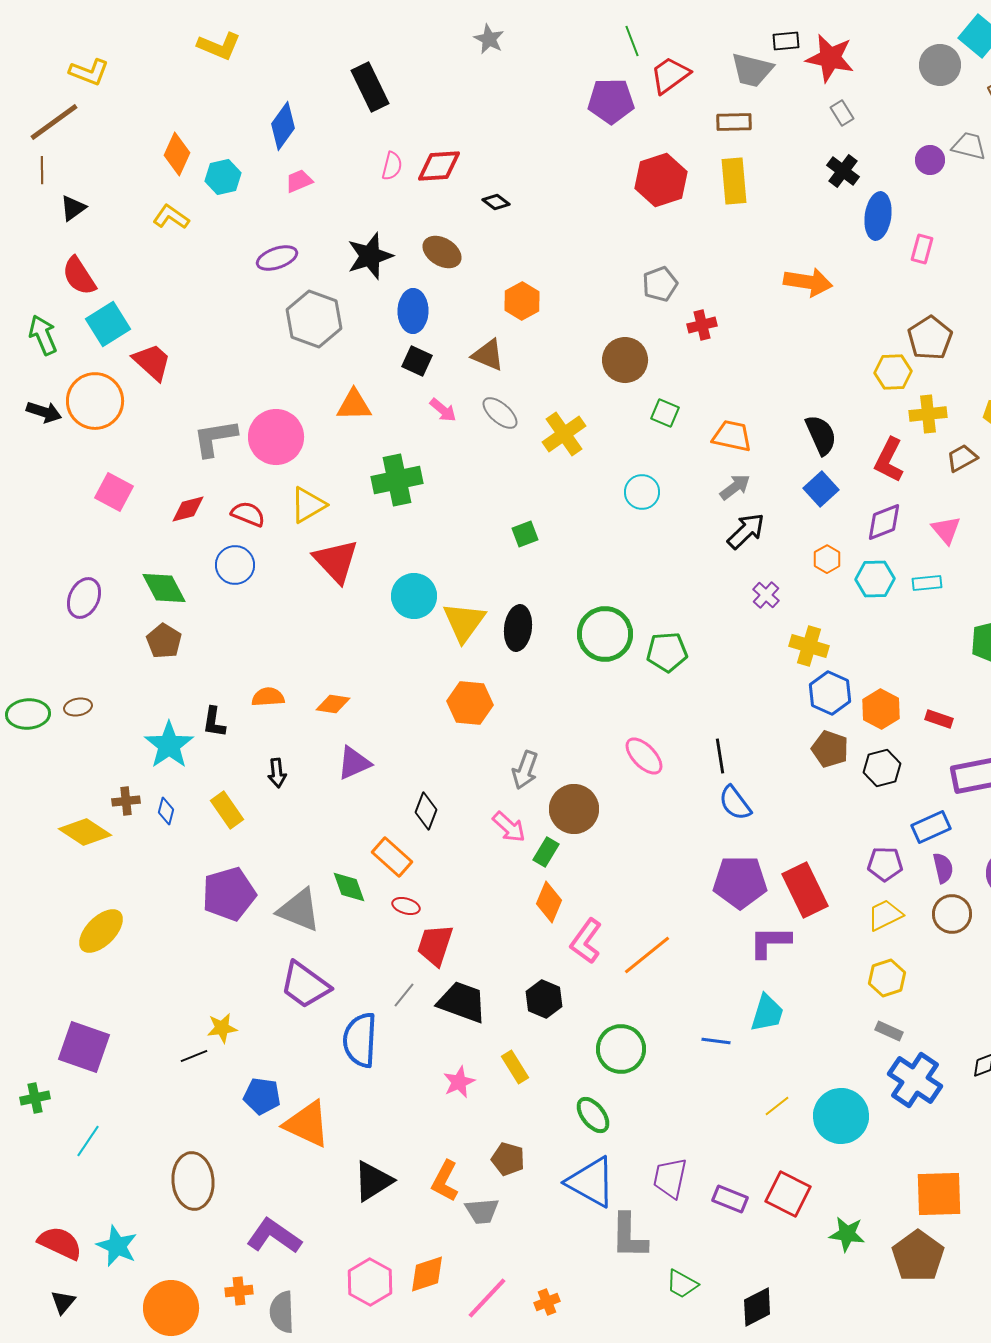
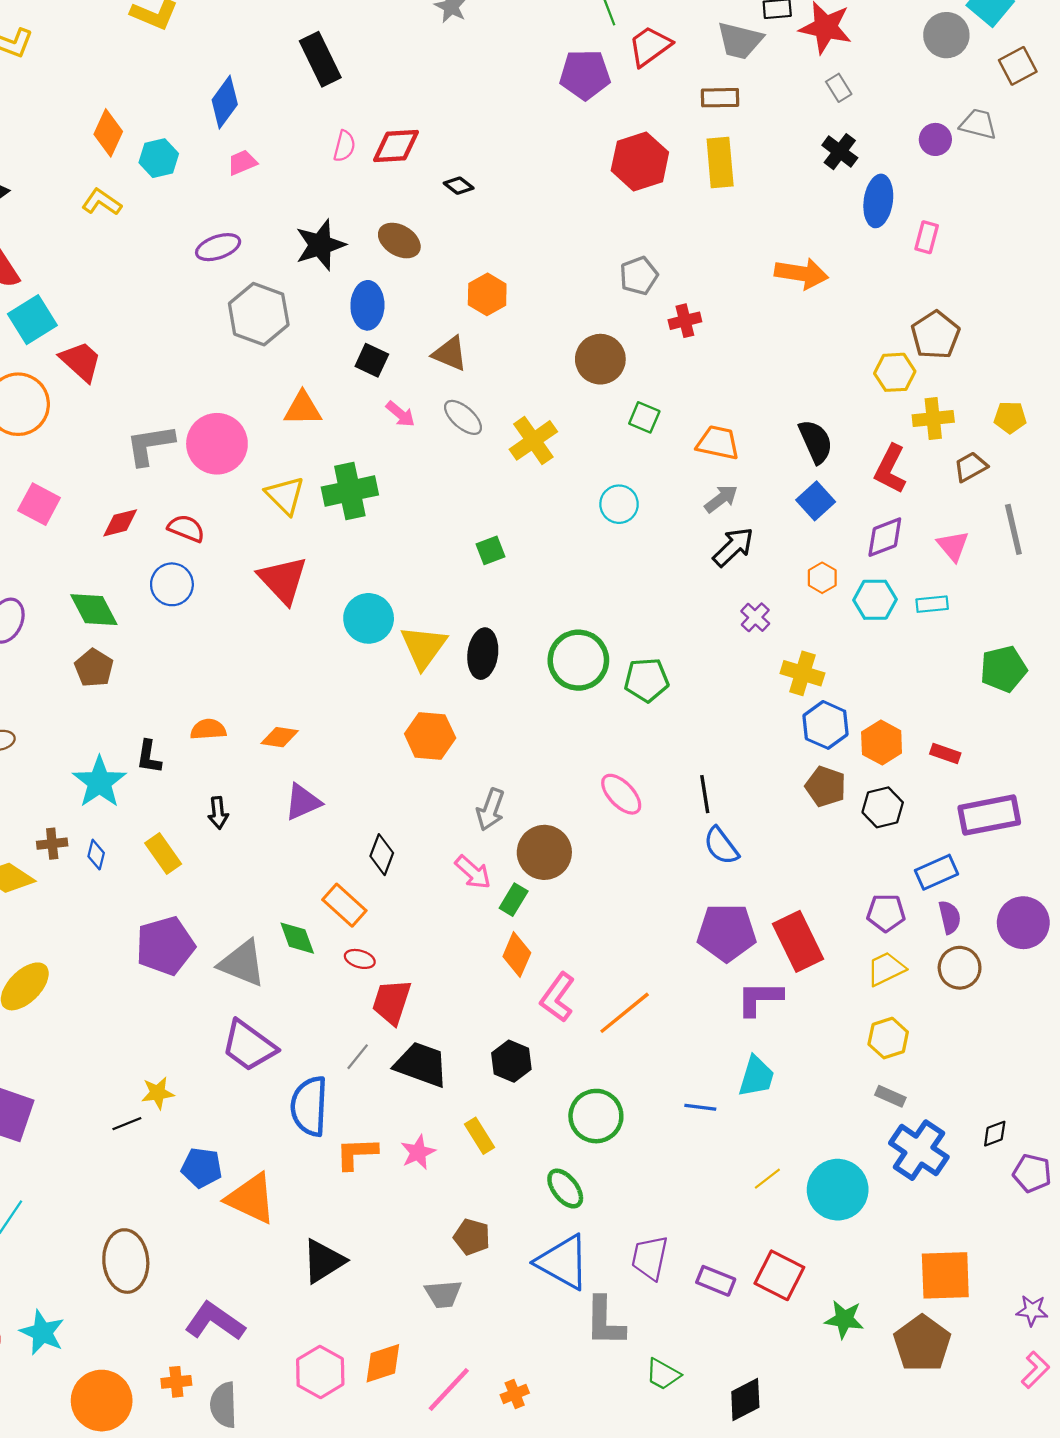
yellow triangle: (308, 505) -> (285, 495), moved, turned -45
orange L-shape: (445, 1181) -> (356, 1153), moved, turned 60

